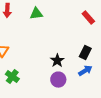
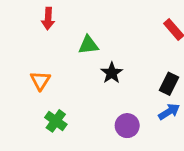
green triangle: (36, 14) -> (88, 45), moved
black star: (57, 61) -> (112, 73), moved

